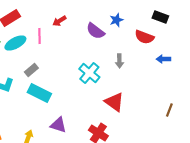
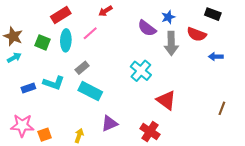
red arrow: (59, 21) -> (105, 11), moved
pink line: (39, 36) -> (90, 33), turned 49
cyan ellipse: (15, 43) -> (66, 40), turned -60
gray arrow: (119, 61) -> (171, 43), moved, size x1.6
purple triangle: (58, 125) -> (109, 123), turned -42

